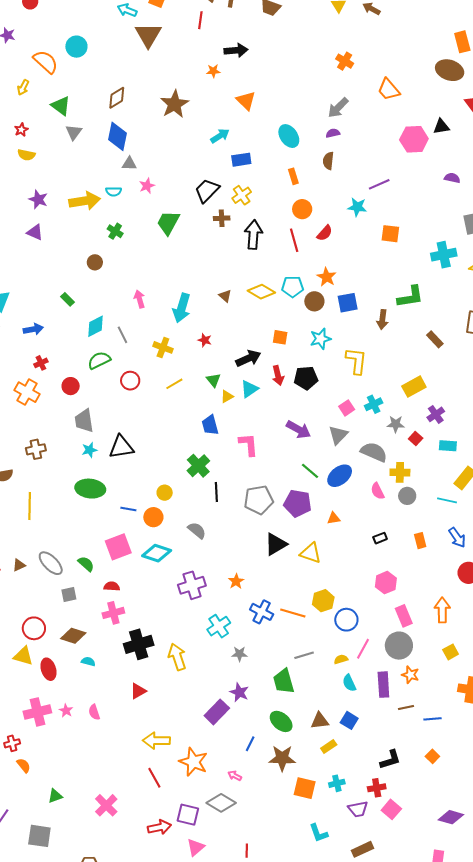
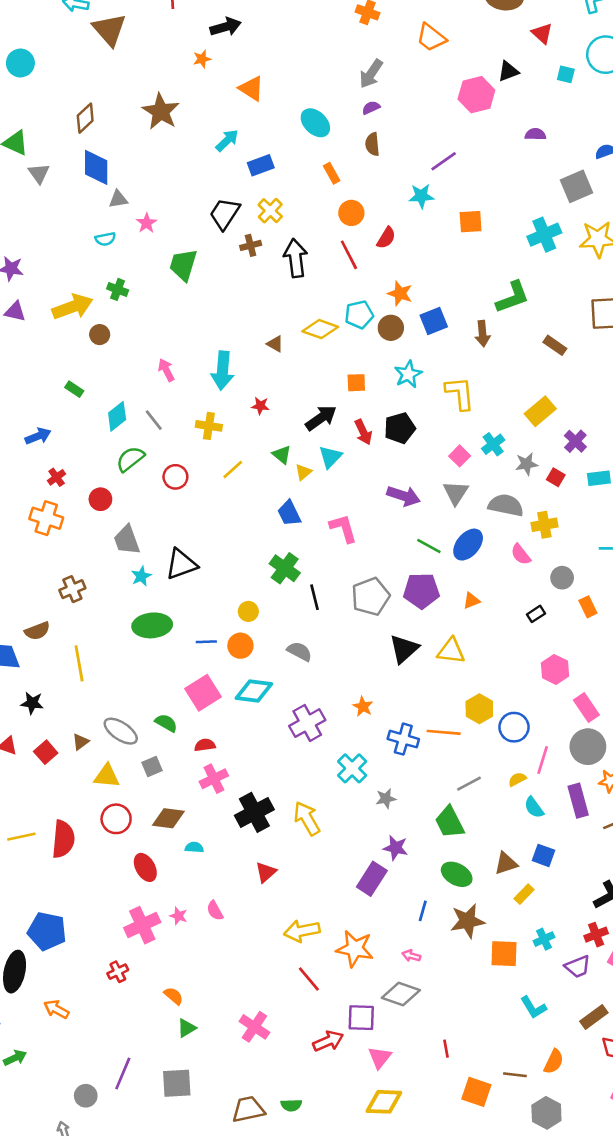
yellow arrow: (85, 201) -> (72, 307), moved
gray circle: (407, 496) -> (562, 578), moved
yellow triangle: (23, 656) -> (107, 776), moved
orange semicircle: (24, 765) -> (174, 996), moved

